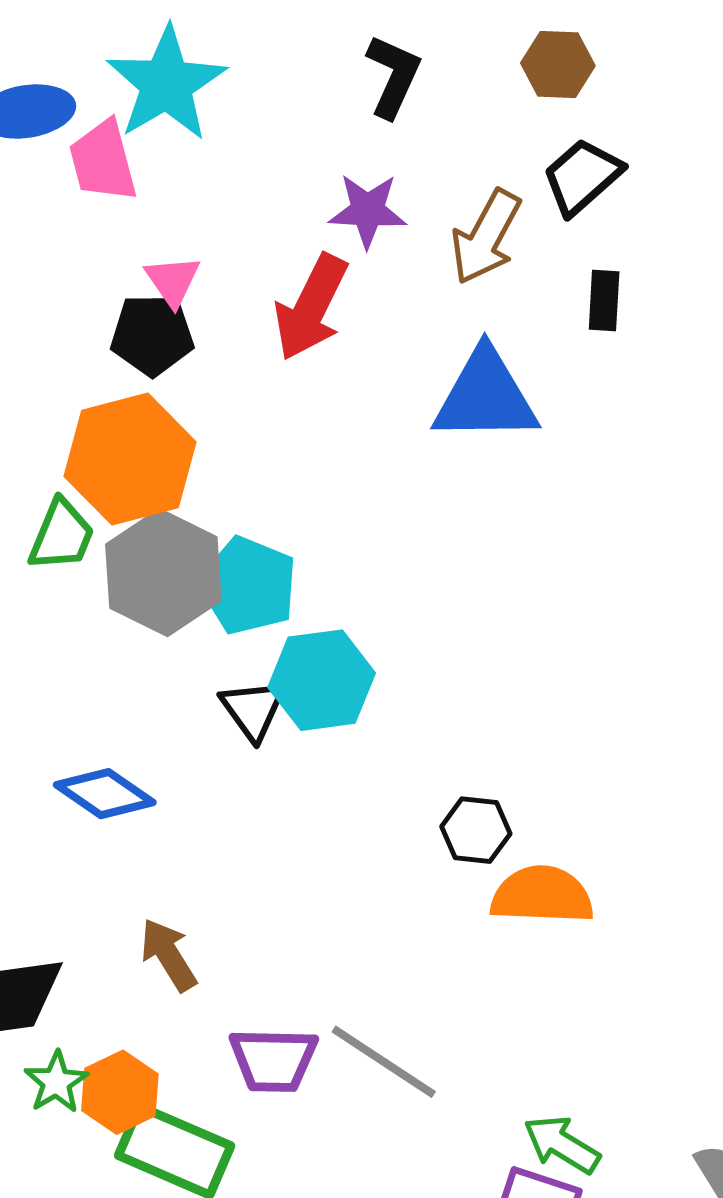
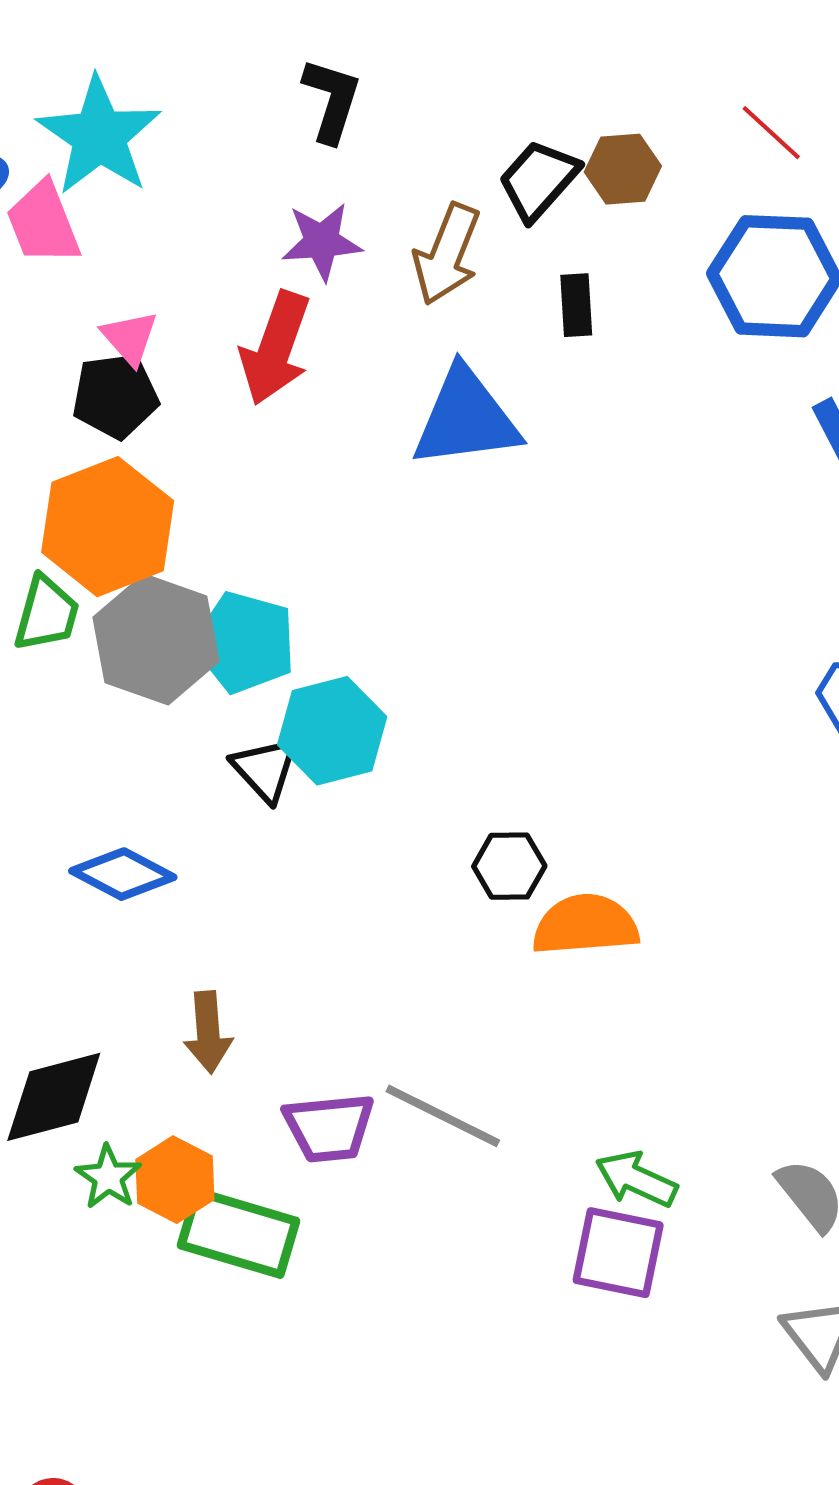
brown hexagon: (558, 64) -> (623, 169), moved
brown arrow: (168, 955) -> (208, 1032), turned -146

